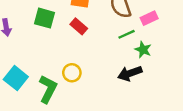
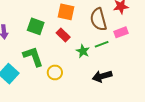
green star: (143, 50) -> (83, 51), moved
green L-shape: (48, 89) -> (33, 57), moved, turned -50

